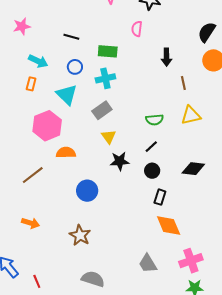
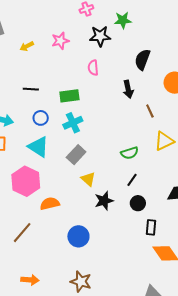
black semicircle: (207, 32) -> (142, 60), moved

